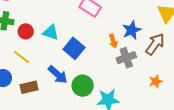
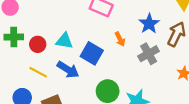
orange arrow: (113, 41) -> (120, 39), moved
blue arrow: (58, 75) -> (68, 70), moved

